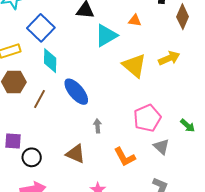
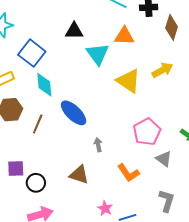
orange triangle: (135, 20) -> (124, 36), size x1.5
cyan triangle: (106, 36) -> (98, 54), turned -30

